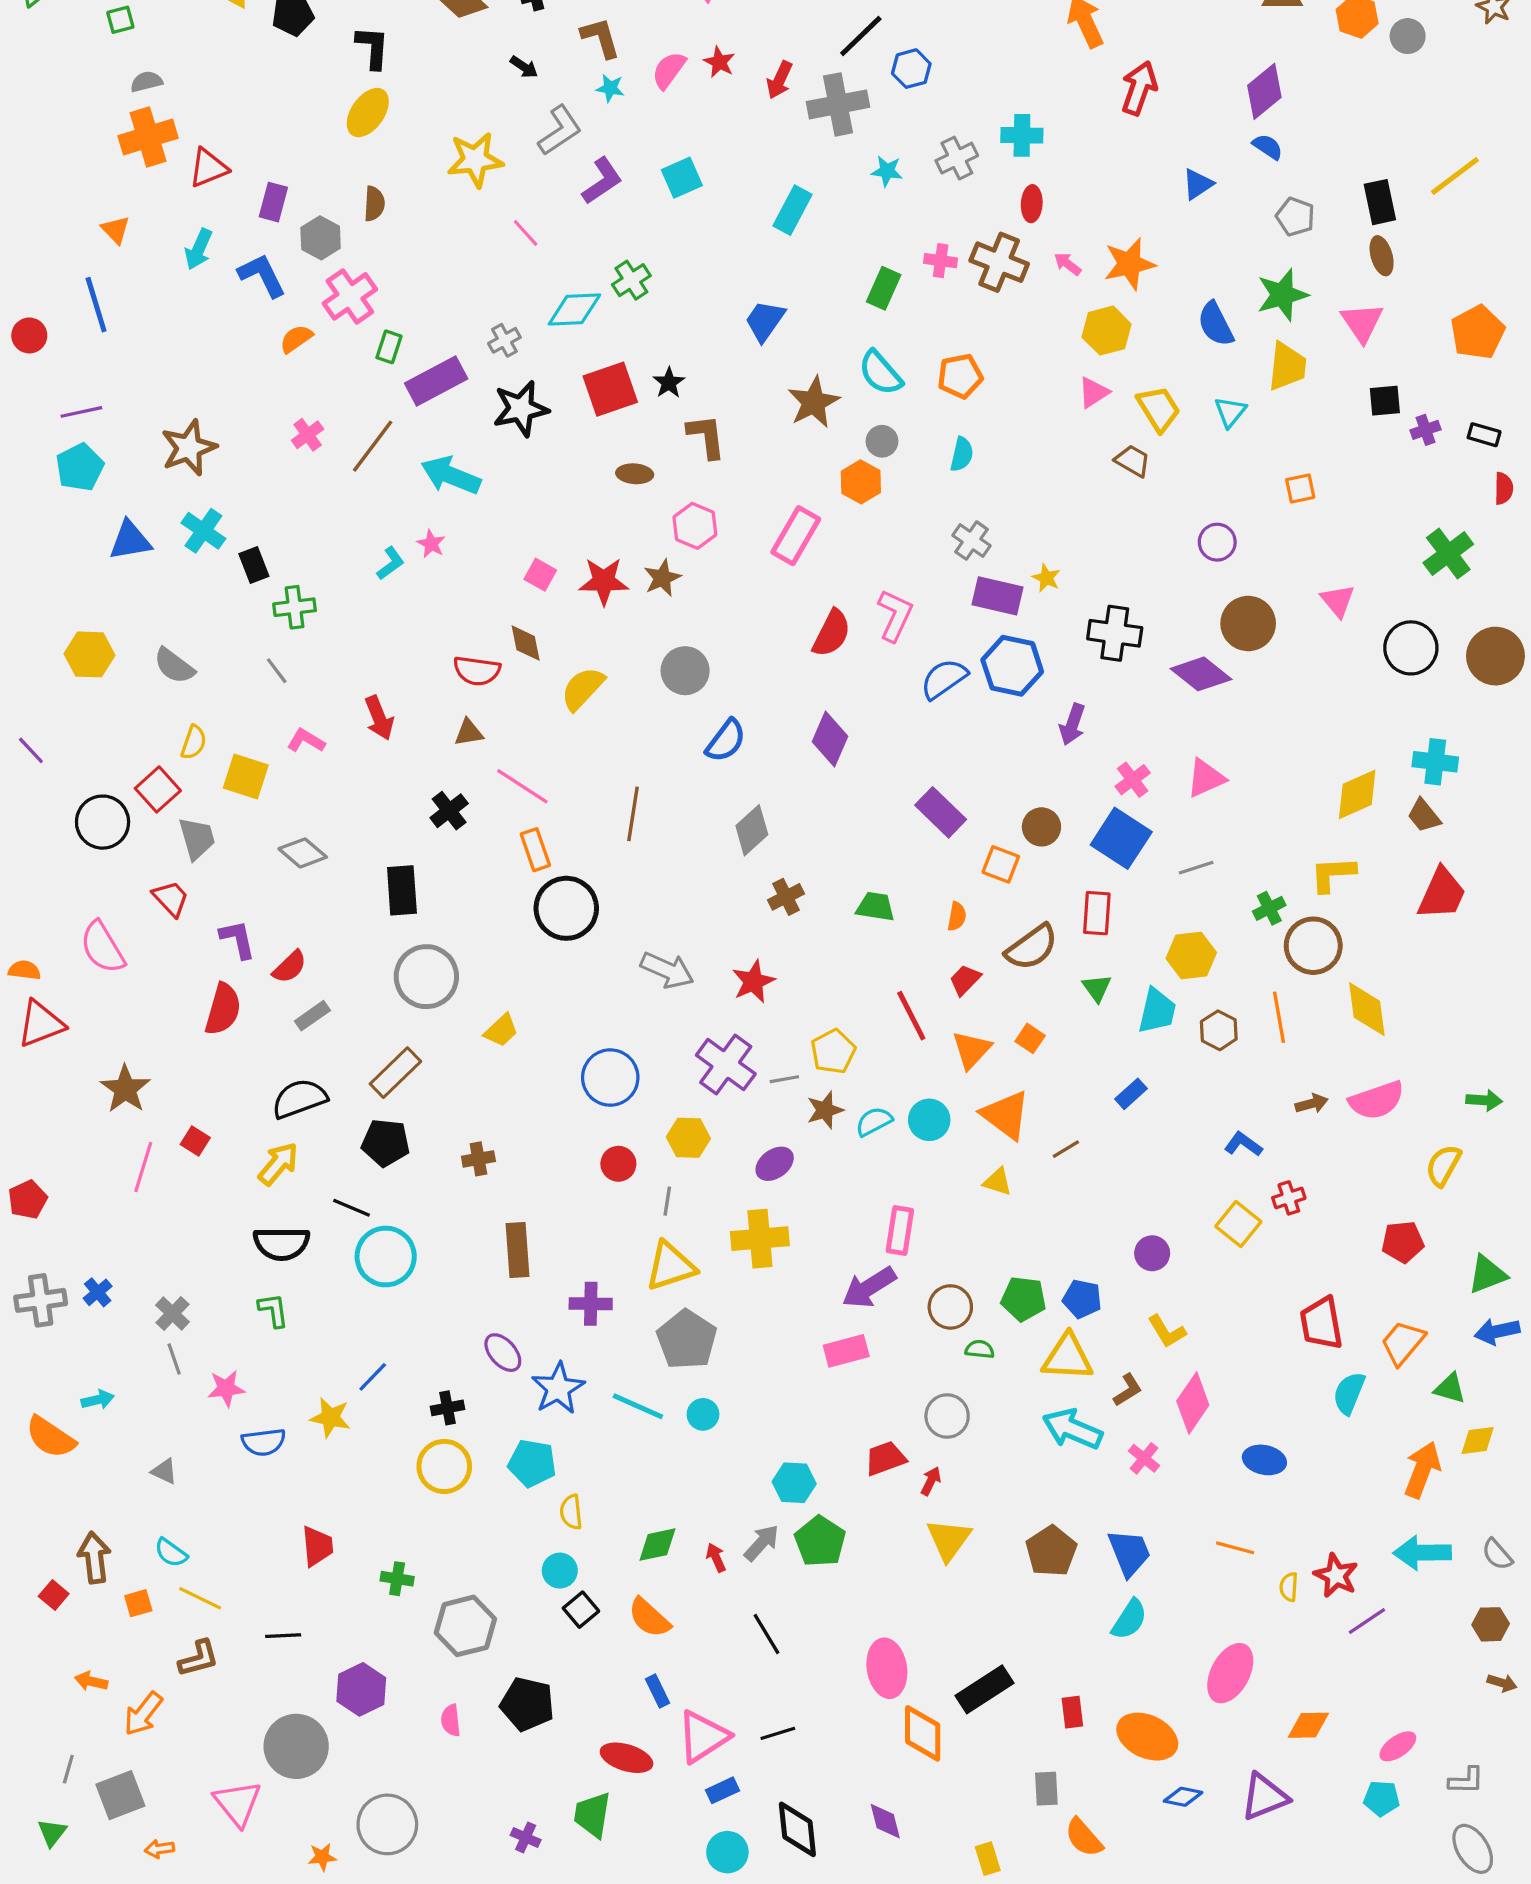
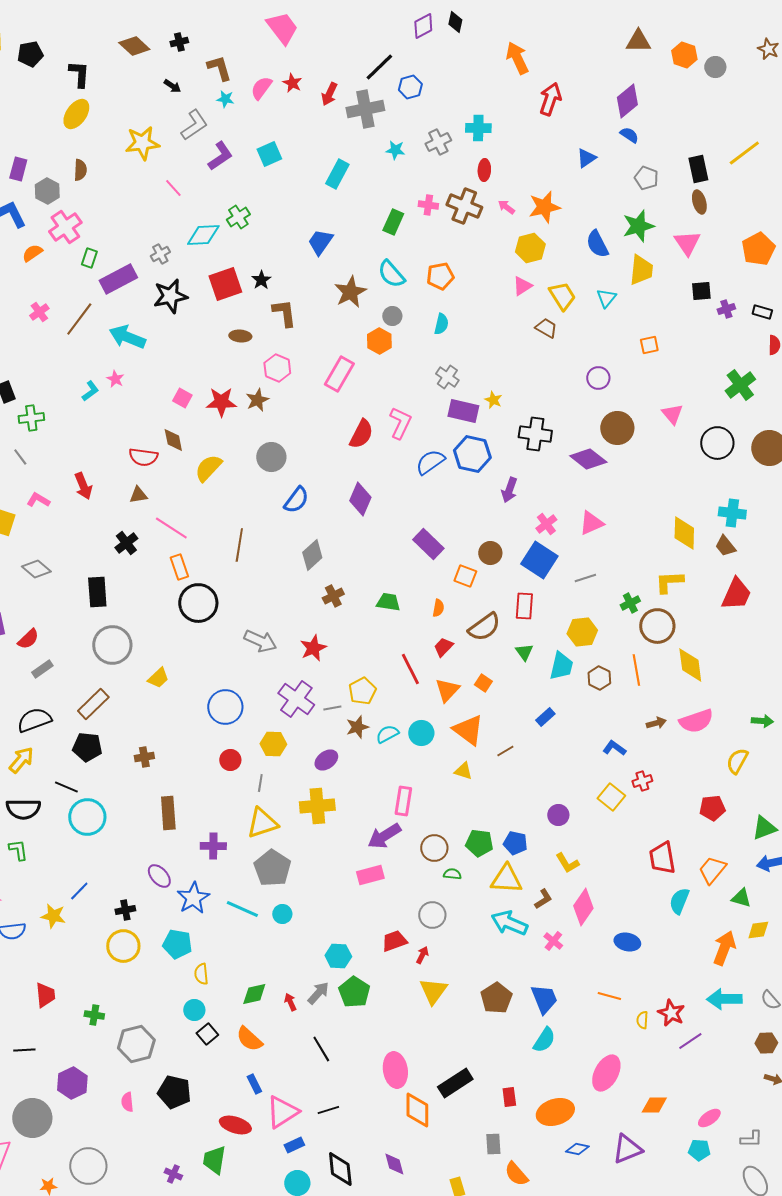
yellow diamond: (1357, 794) -> (684, 533), turned -64
orange ellipse: (1147, 1737) -> (555, 1112), turned -42

